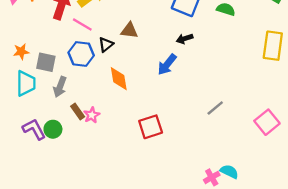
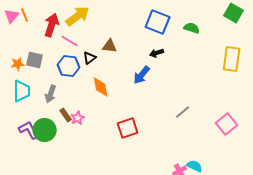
gray square: (46, 62) -> (35, 60), moved
green circle: (53, 129) -> (45, 130), size x1.5

